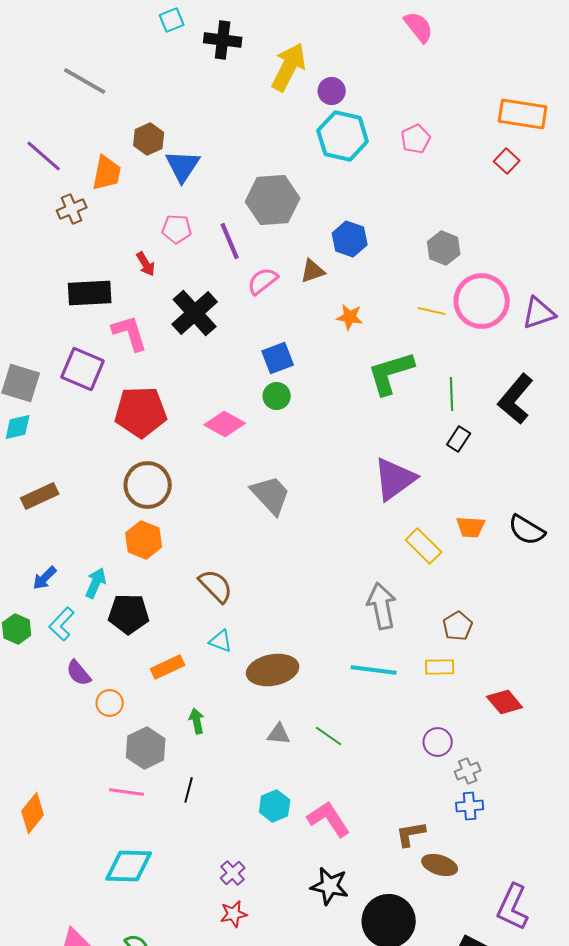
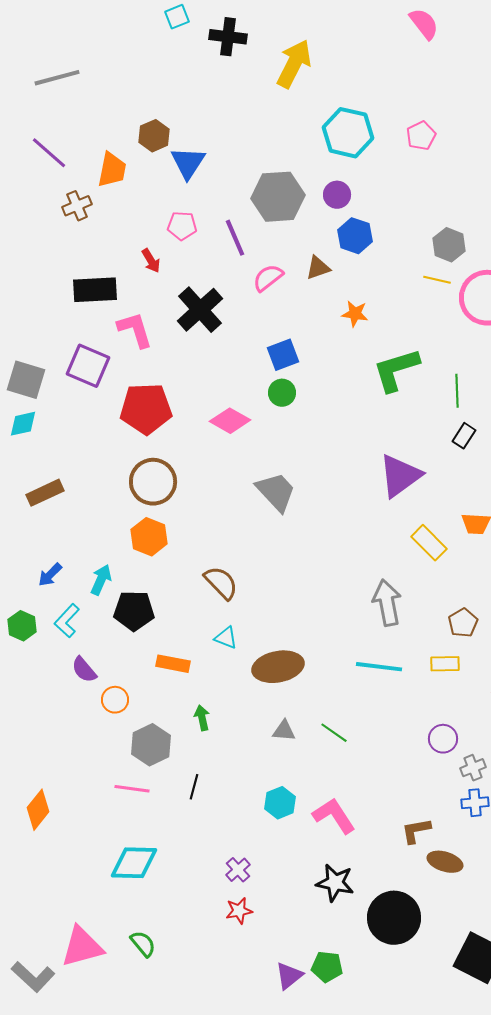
gray line: (85, 81) -> (57, 78), moved, turned -45
purple circle: (332, 91) -> (337, 195), moved
yellow line: (432, 311) -> (437, 280), moved
orange rectangle: (168, 667) -> (173, 664), turned 36

